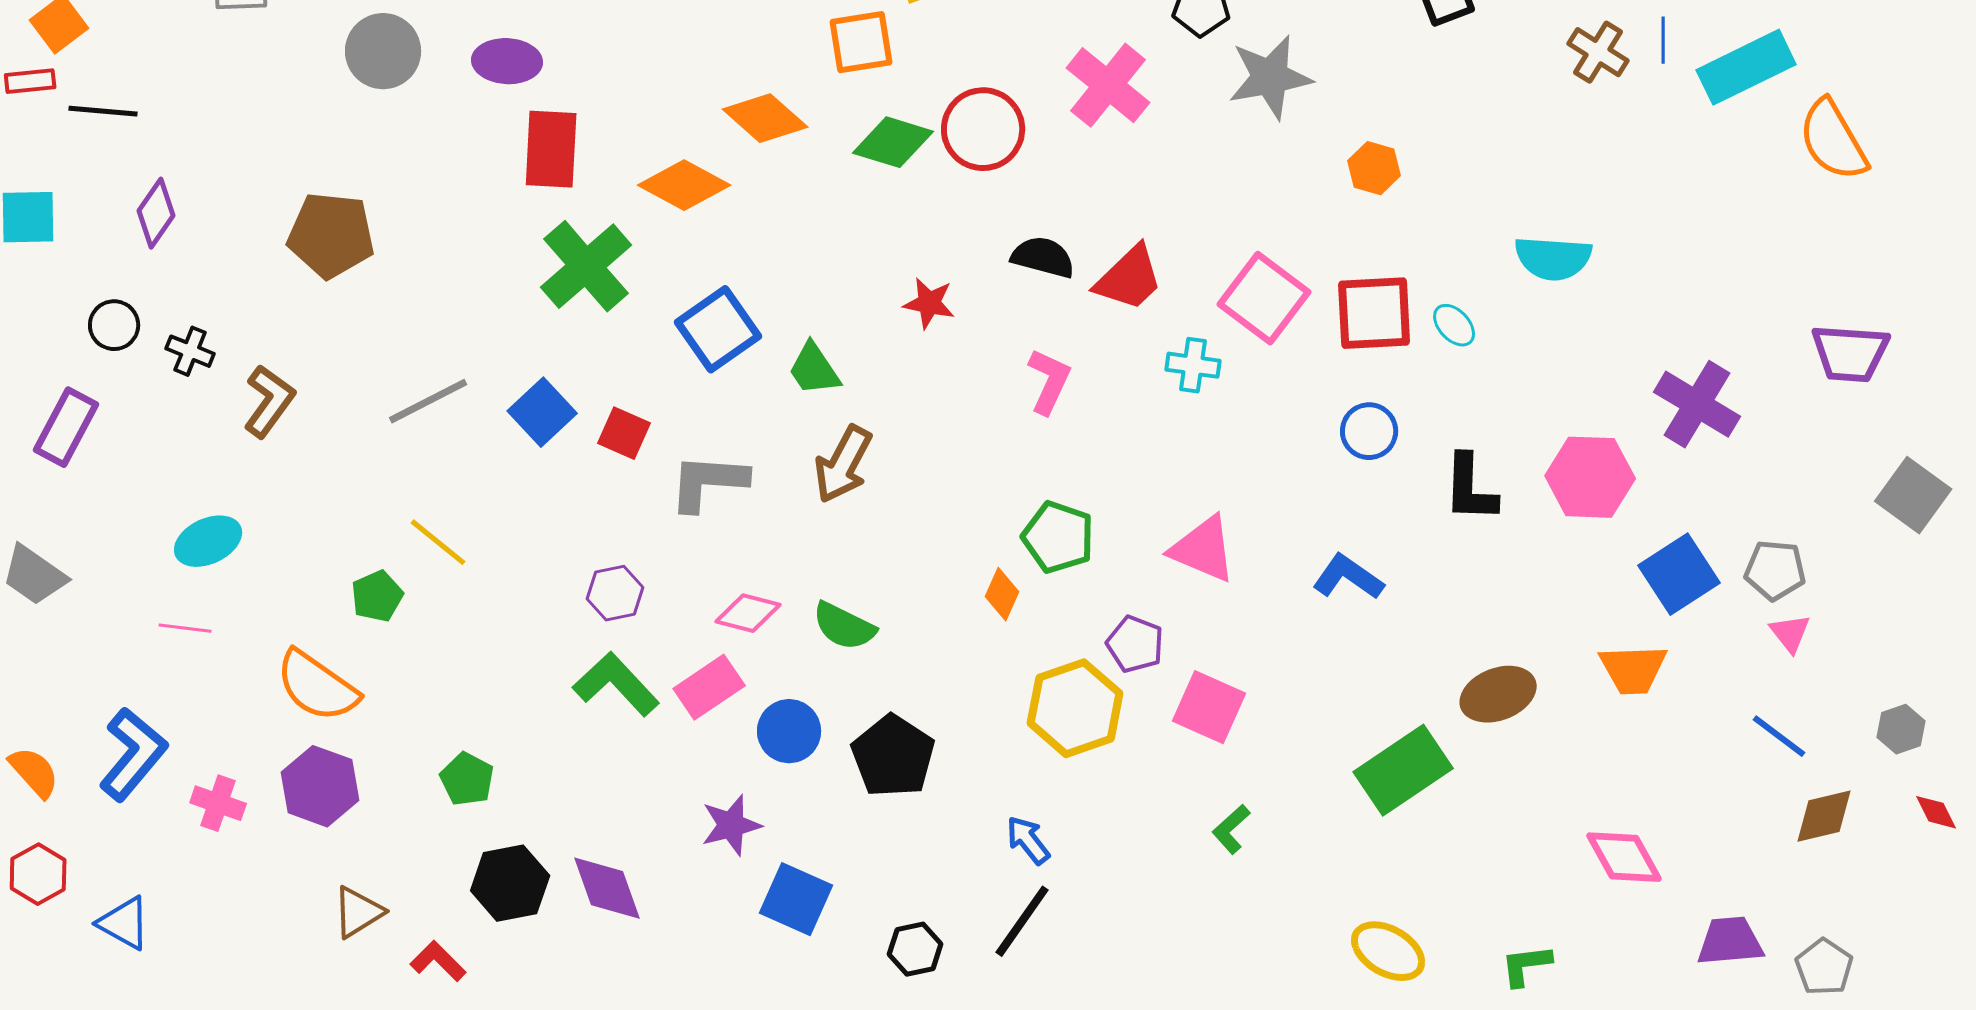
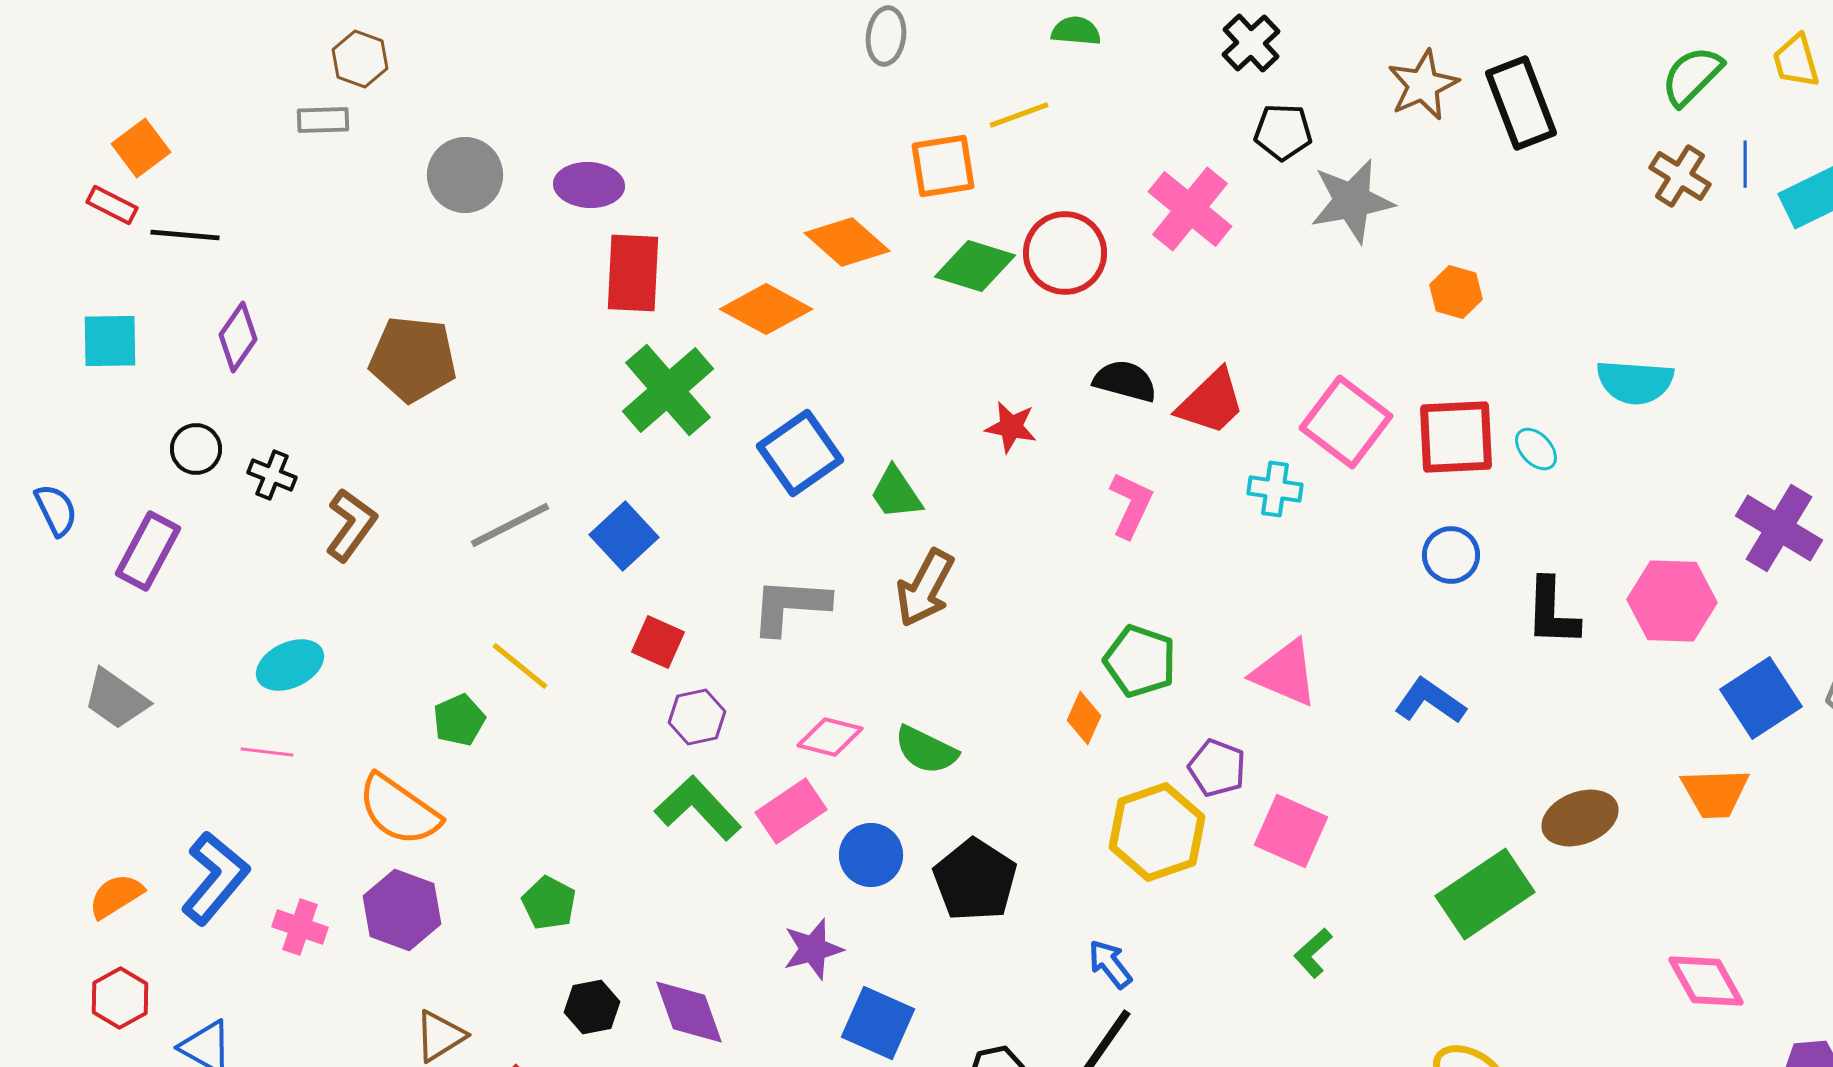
red rectangle: (30, 81) -> (112, 205), turned 33
red square: (624, 433) -> (658, 642), moved
orange semicircle: (34, 772) -> (116, 896), turned -80
black hexagon: (510, 883) -> (592, 1007), size x0.7

